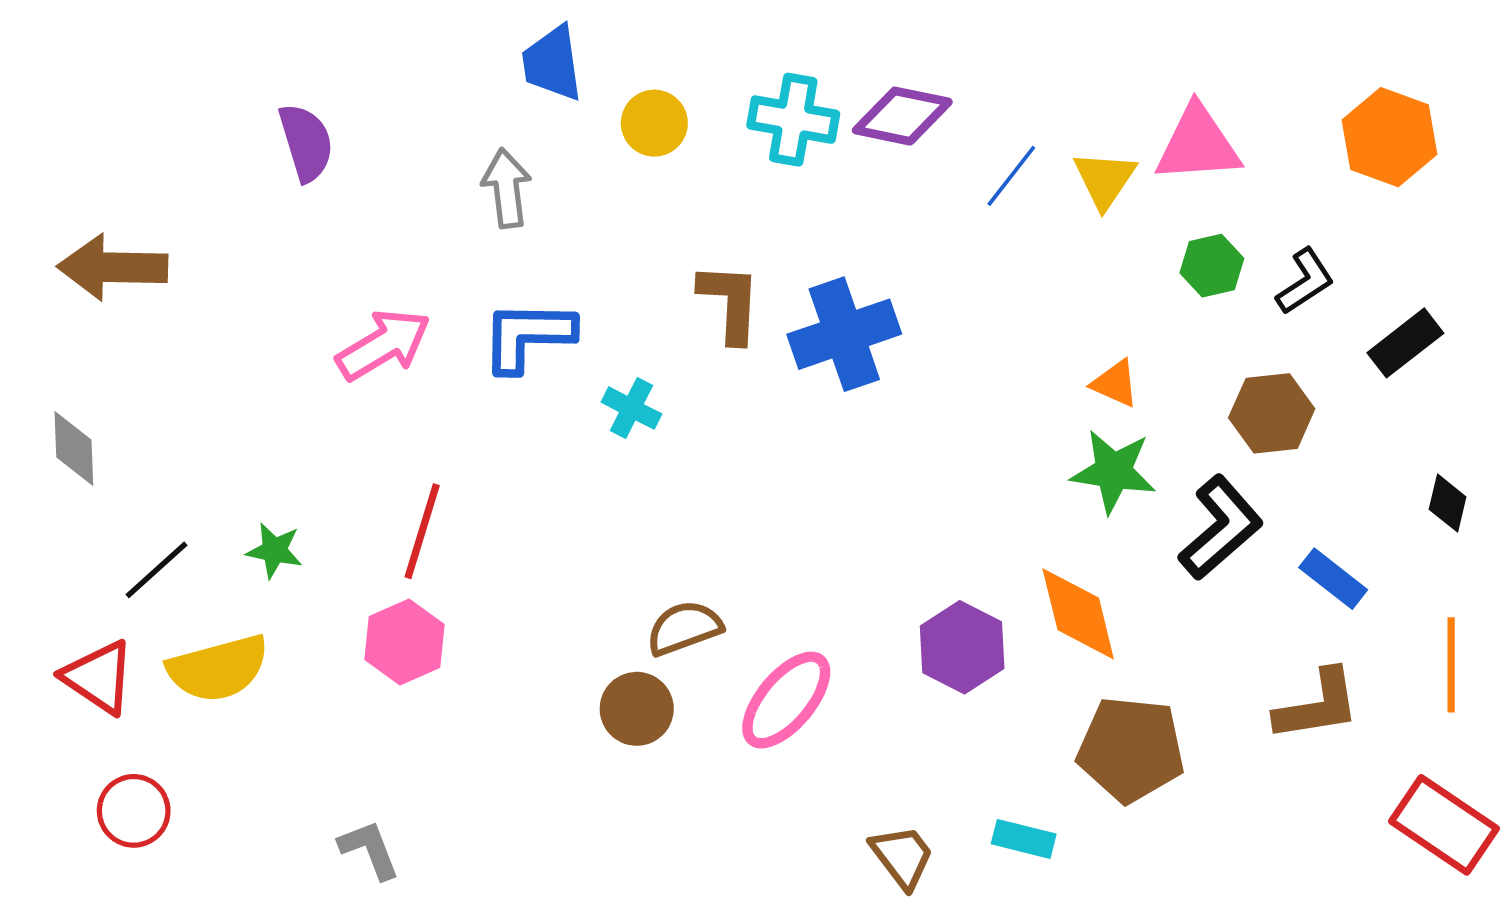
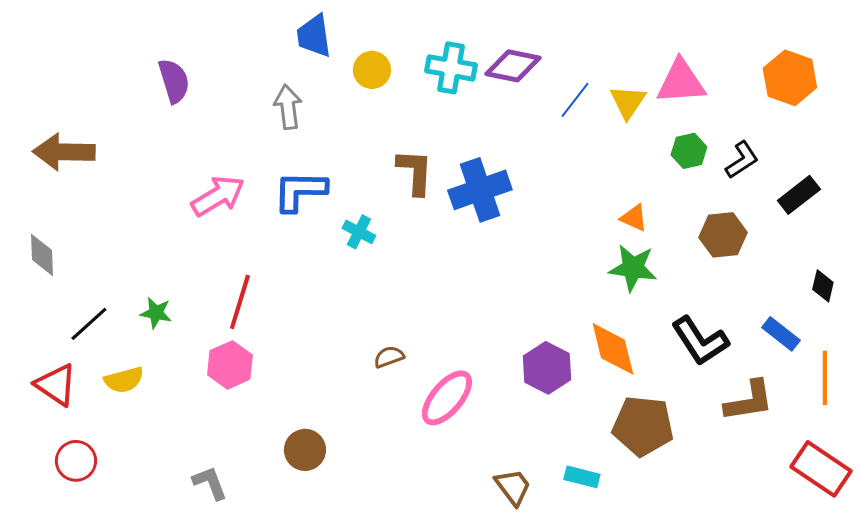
black L-shape: (1221, 528) -> (700, 341), moved, turned 98
blue rectangle: (1333, 579) -> (781, 334), moved
brown semicircle: (684, 628) -> (389, 357), size x0.7
yellow semicircle: (218, 668) -> (124, 380), size x0.7
brown circle: (637, 709) -> (305, 450), moved

